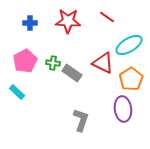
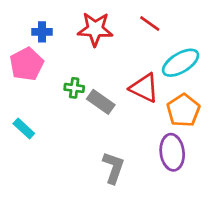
pink pentagon: (25, 61) -> (27, 64), moved

